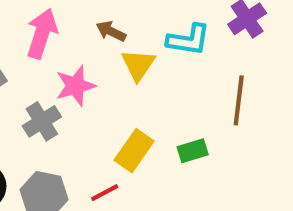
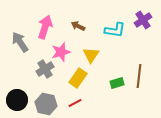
yellow triangle: (138, 65) -> (91, 55), moved
brown line: (239, 100) -> (139, 76), moved
yellow rectangle: (134, 151) -> (78, 78), moved

